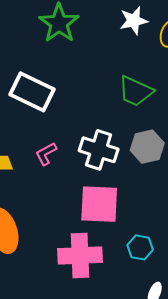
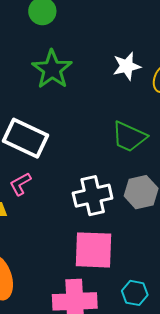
white cross: (99, 150) -> (93, 196), turned -30
pink L-shape: (46, 154) -> (20, 184), moved

